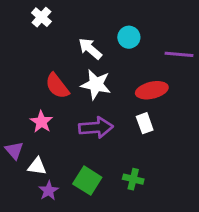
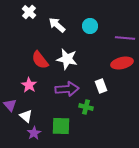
white arrow: (90, 49) -> (57, 25), moved
red ellipse: (152, 90) -> (122, 63), moved
white triangle: (37, 166) -> (26, 116), turned 32
green cross: (133, 179) -> (86, 107), moved
green square: (87, 181) -> (61, 126), turned -30

